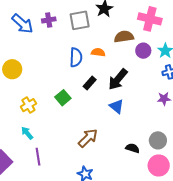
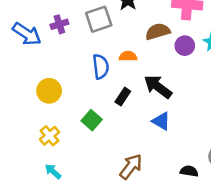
yellow circle: (12, 69) -> (49, 91), moved
black arrow: (118, 79) -> (158, 87), turned 95

